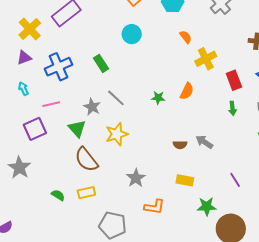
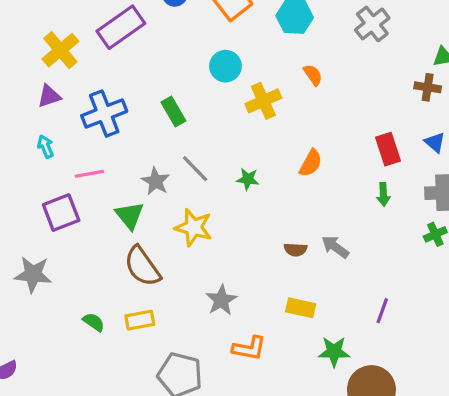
yellow cross: (206, 59) -> (263, 101), moved
green star: (158, 98) -> (248, 179), moved
yellow star: (117, 134) -> (194, 227), turned 30
gray star: (19, 168) -> (33, 274), turned -30
purple line: (235, 180) -> (382, 311), turned 49

